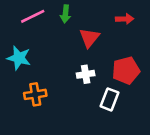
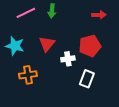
red triangle: (89, 38) -> (47, 44), moved
red pentagon: (126, 70) -> (90, 46), moved

